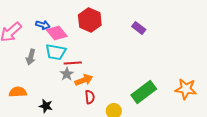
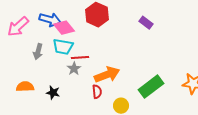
blue arrow: (43, 25) -> (50, 20), size x1.5
orange arrow: (84, 80) -> (107, 75), moved, size x1.4
black star: (46, 106) -> (53, 93), moved

